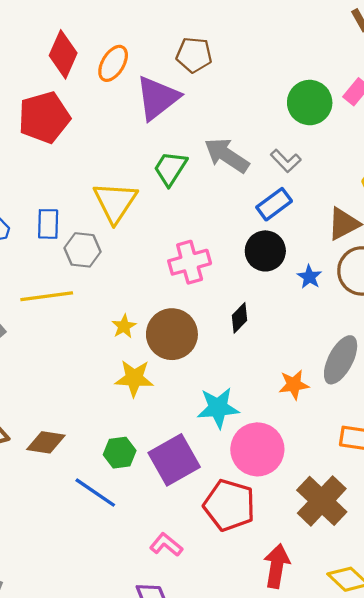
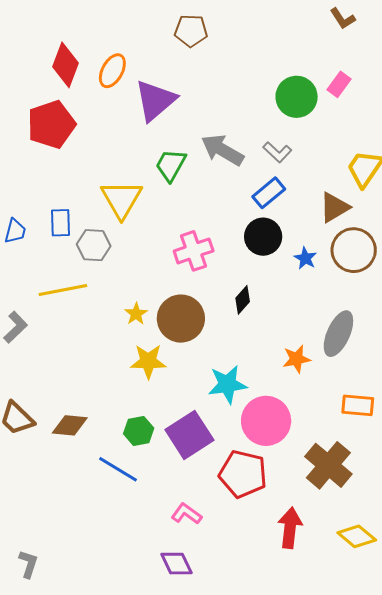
brown pentagon: (194, 55) -> (191, 31), moved

